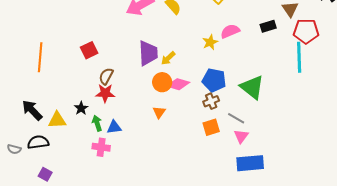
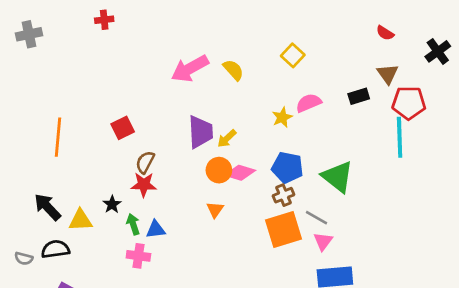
orange square: (211, 127) -> (284, 229), size x1.6

